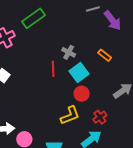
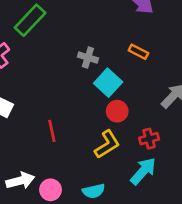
red line: (53, 69) -> (52, 131), moved
red cross: (100, 117) -> (149, 139), turned 32

